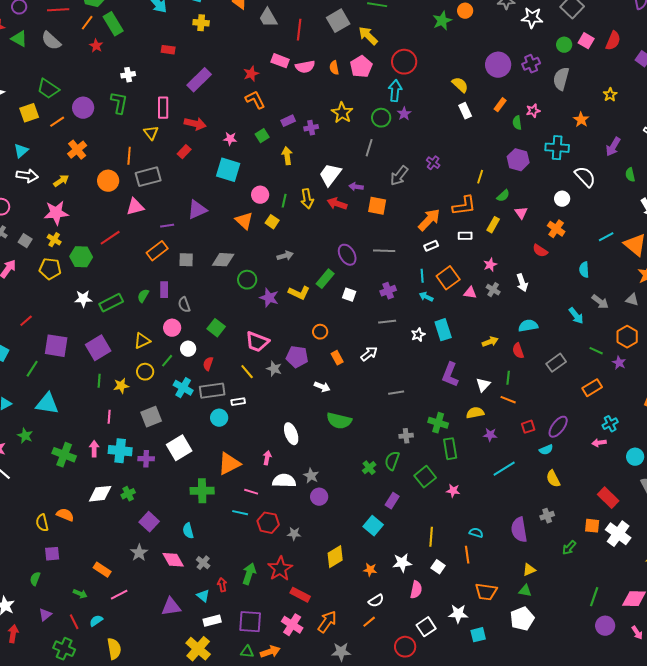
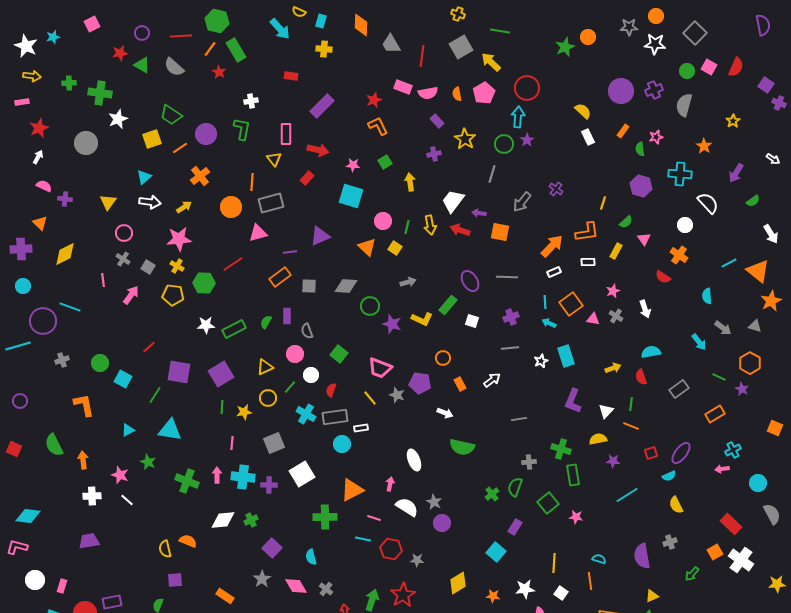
purple rectangle: (288, 121) -> (437, 121), moved, turned 72
green semicircle: (630, 175) -> (753, 201), turned -112
white semicircle: (284, 481) -> (407, 507), turned 30
orange square: (592, 526) -> (715, 552), turned -35

